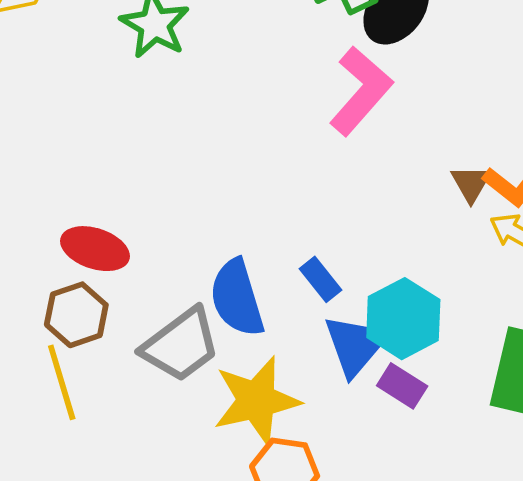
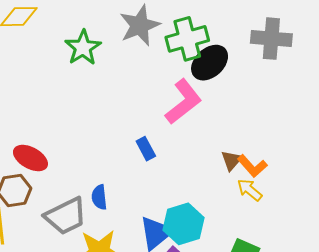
blue rectangle: (320, 279) -> (146, 149), moved
blue semicircle: (237, 298) -> (99, 197), size x0.6

